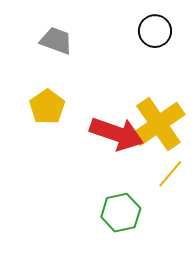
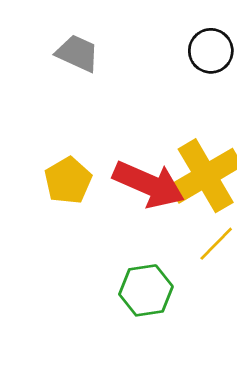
yellow pentagon: (47, 107) -> (68, 181), moved

